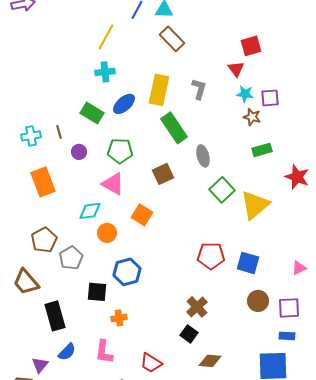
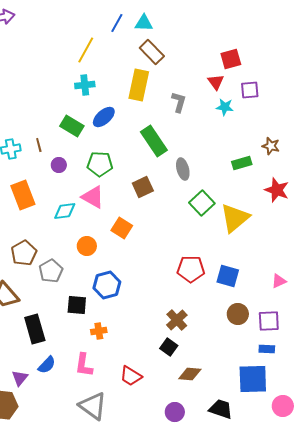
yellow rectangle: (159, 90) -> (139, 85), moved
purple square: (270, 98) -> (250, 90), moved
brown star: (252, 117) -> (271, 146), moved
cyan diamond: (90, 211) -> (65, 211), moved

